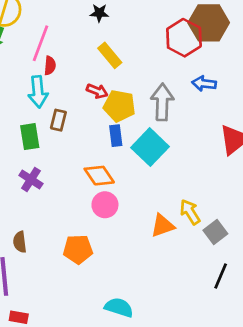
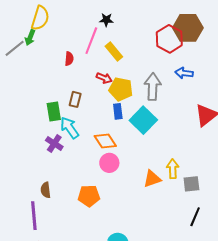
pink line: (41, 43) -> (91, 41), moved
cyan arrow: (38, 92) -> (70, 128), moved, turned 150
yellow arrow: (190, 212) -> (173, 169), turned 30
gray square: (215, 232) -> (191, 184), turned 30

